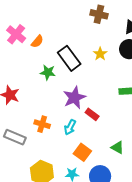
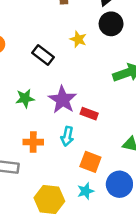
black rectangle: (69, 58) -> (43, 55), size x0.7
green star: (48, 72) -> (25, 98), moved

